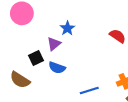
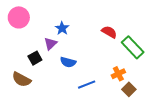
blue semicircle: (57, 68) -> (68, 62), moved

